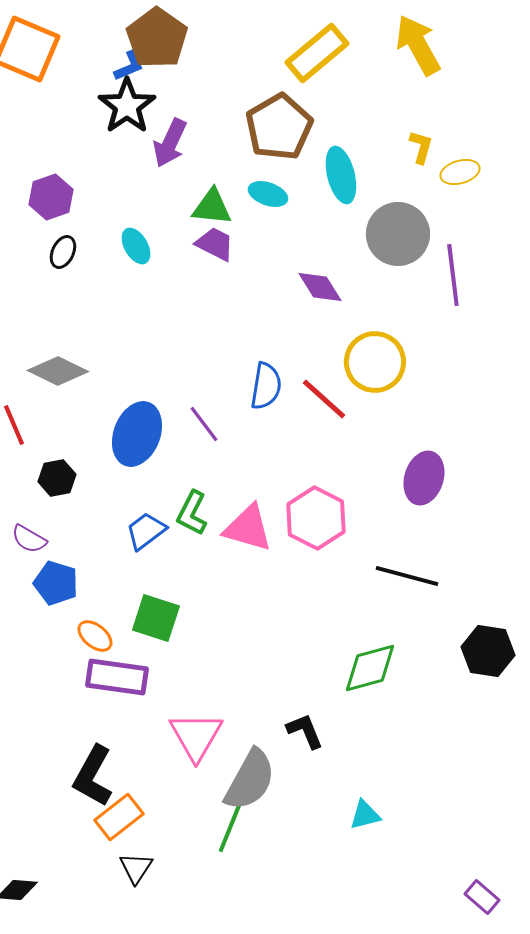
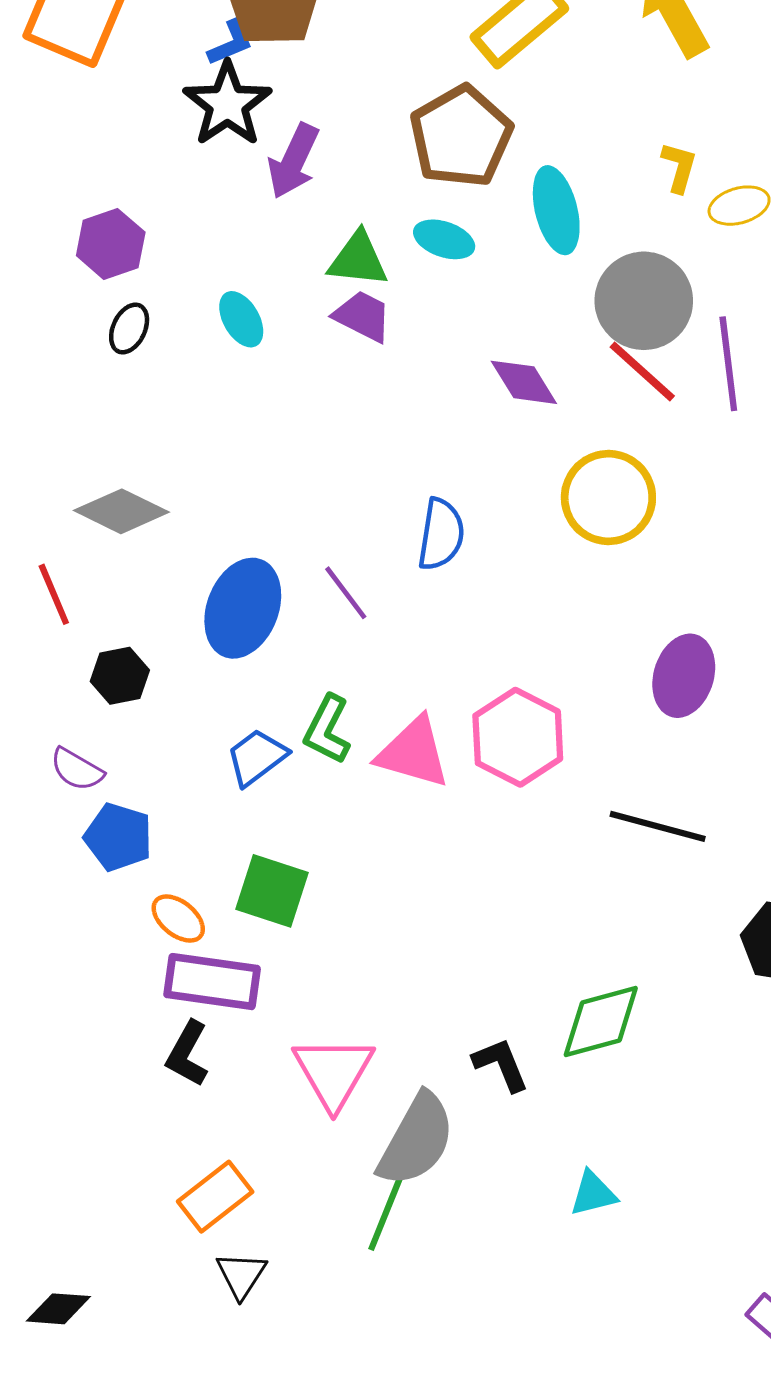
red line: (324, 399) -> (642, 372), moved
green diamond: (370, 668) -> (601, 1021), moved
black L-shape: (93, 776) -> (187, 1054), moved, size x0.7

